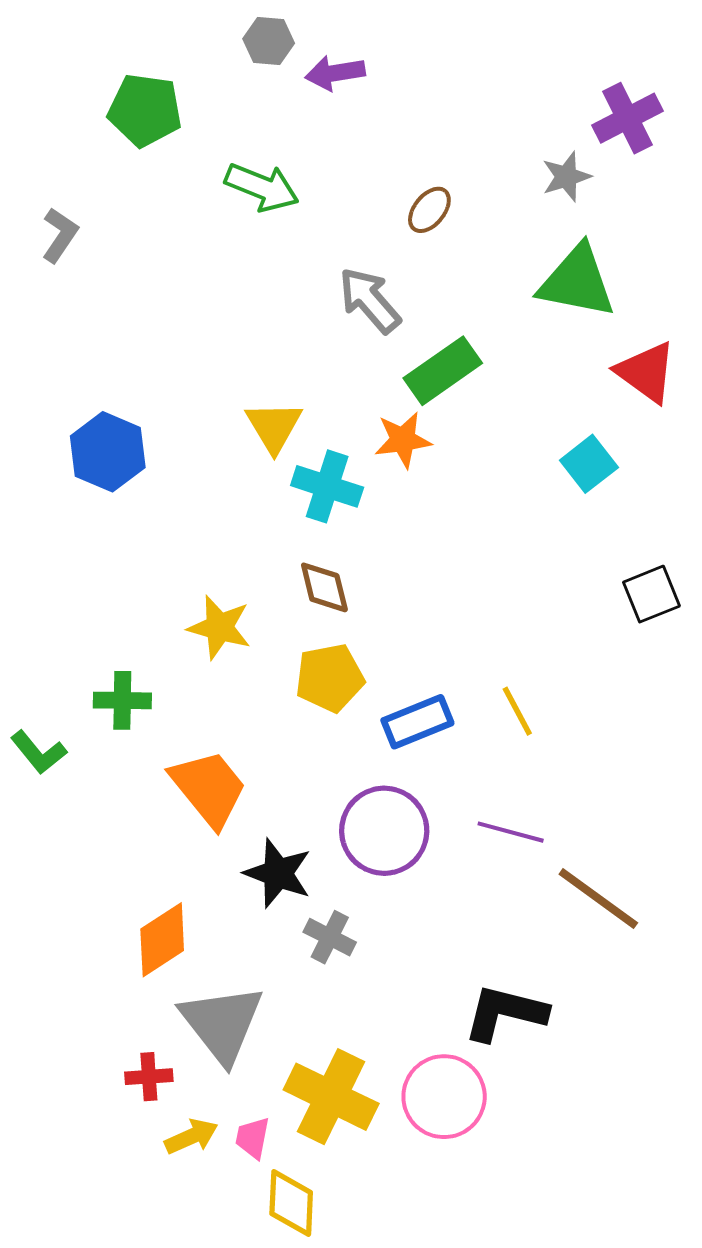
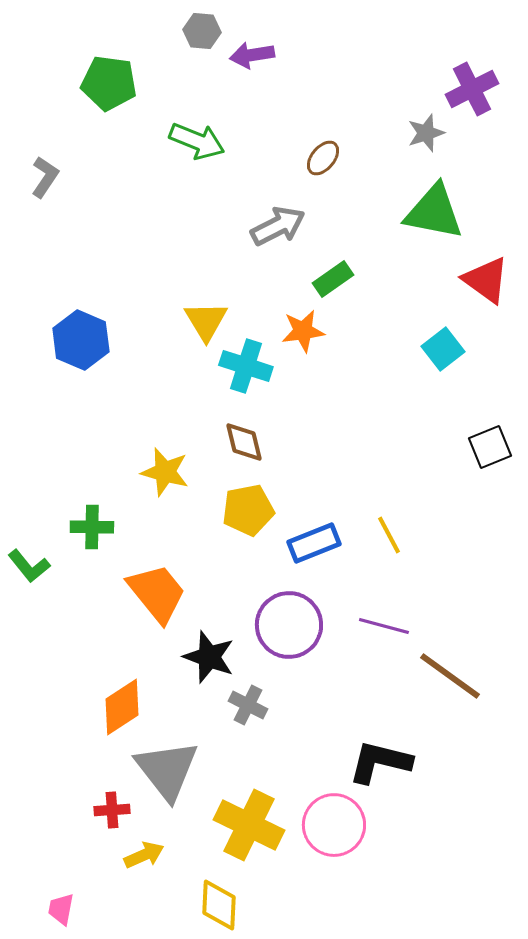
gray arrow: (370, 300) -> (278, 226), turned 104
green rectangle: (443, 371) -> (333, 279), size x0.7
pink trapezoid: (253, 1138) -> (61, 909), moved

